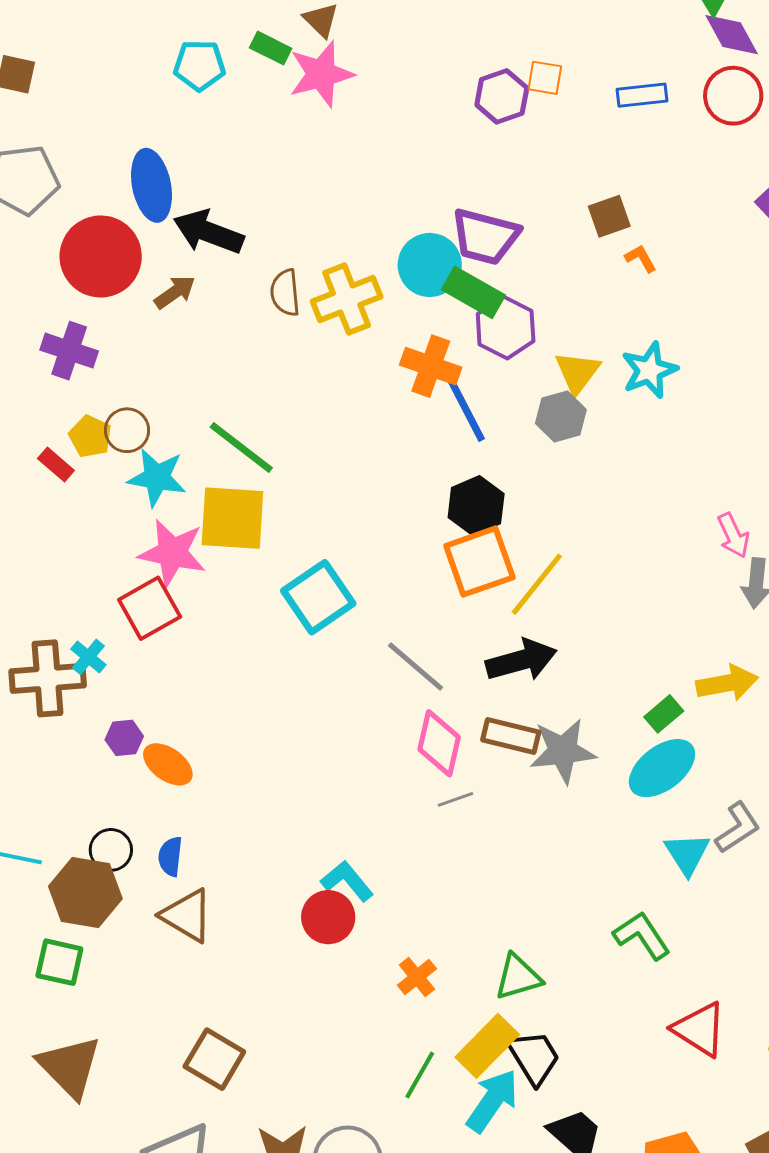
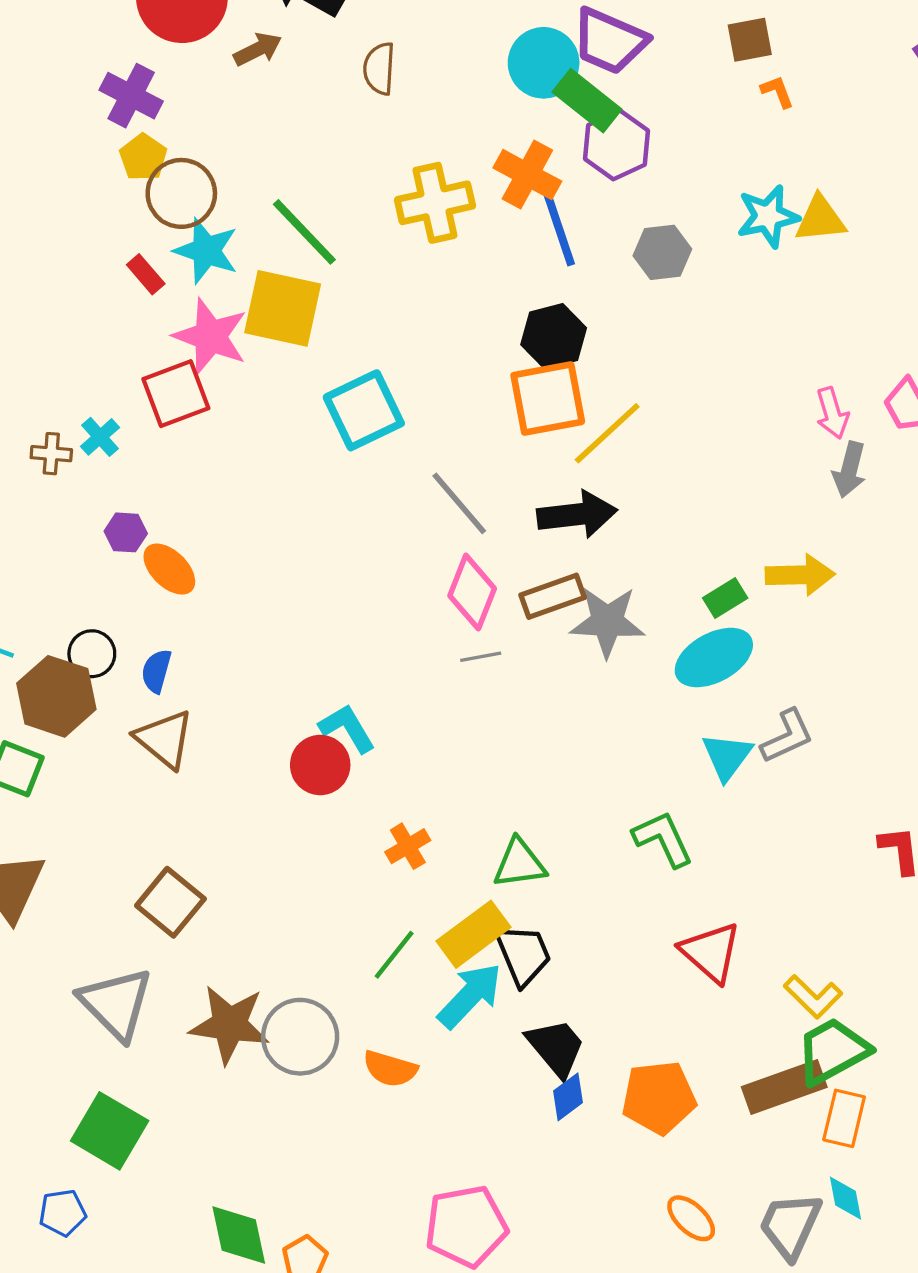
yellow cross: (347, 299) -> (435, 203), moved
yellow triangle: (577, 372) -> (820, 219), moved, turned 39
brown circle: (127, 430) -> (181, 193), size x1.4
yellow pentagon: (90, 436) -> (143, 157), moved
red rectangle: (56, 465) -> (146, 274), moved
brown cross: (48, 678) -> (51, 454), size x0.5
brown rectangle: (511, 736) -> (553, 596), turned -42

